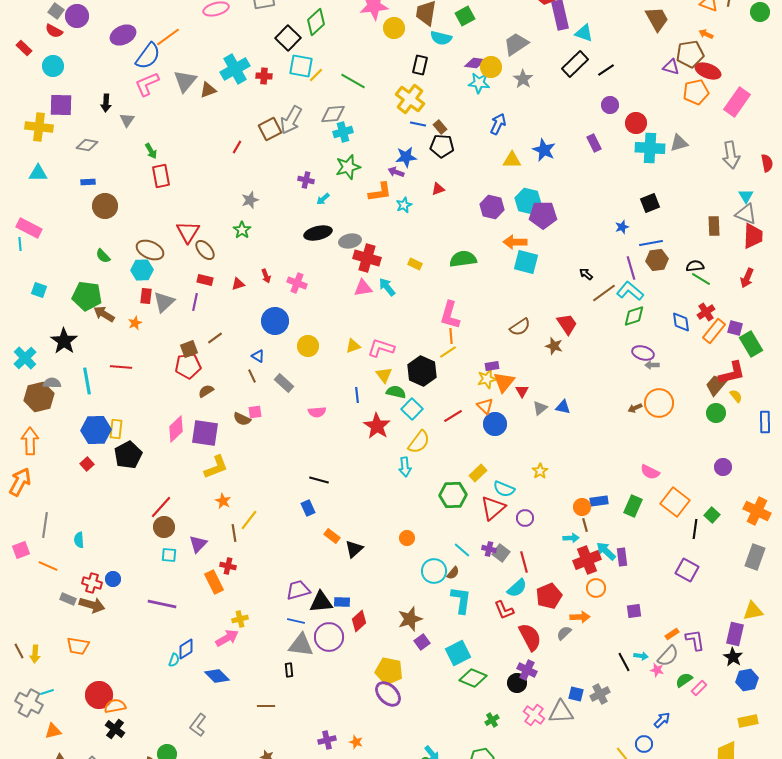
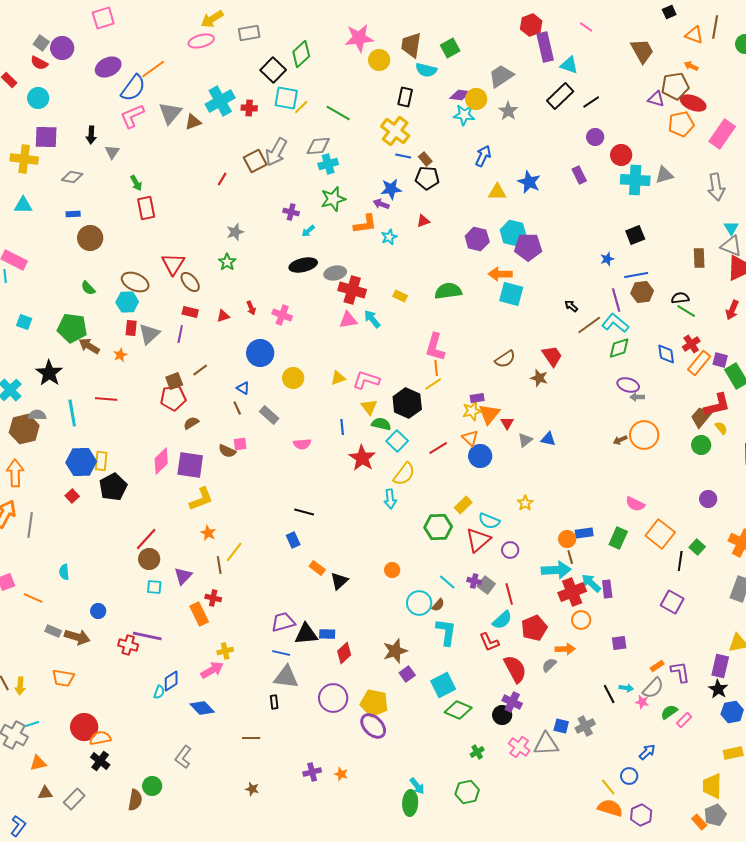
gray line: (45, 525) -> (30, 525), moved
cyan arrow: (571, 538) -> (556, 570), size x1.8
red cross: (92, 583) -> (128, 645), moved
purple circle: (329, 637) -> (333, 698), moved

